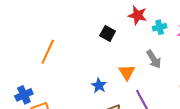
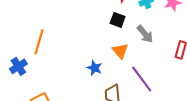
black square: (108, 33) -> (118, 20), moved
blue cross: (24, 95) -> (18, 66), moved

